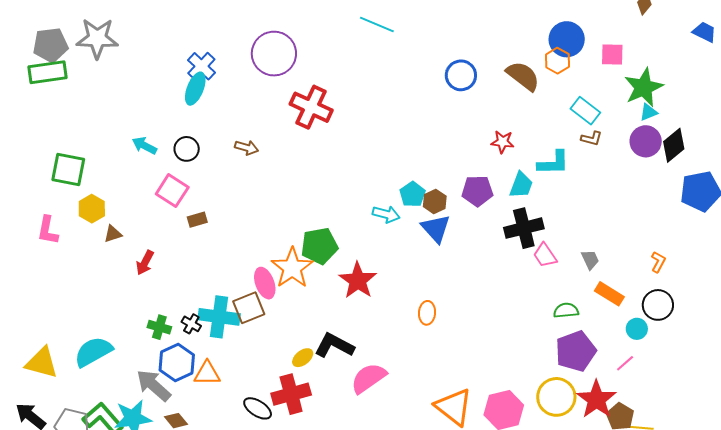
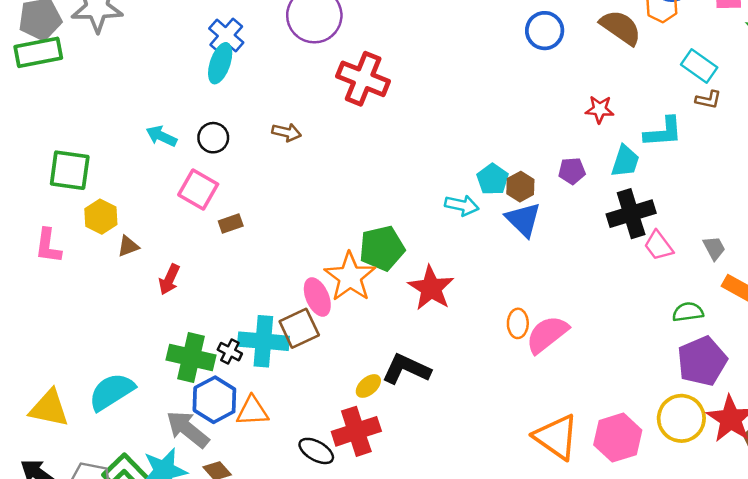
purple pentagon: (477, 191) -> (572, 171), size x0.7
green cross: (159, 327) -> (191, 358), size x1.6
pink semicircle: (368, 378) -> (547, 334), moved

